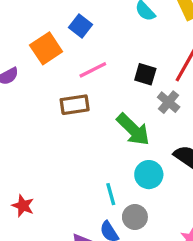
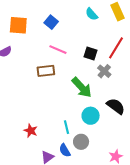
orange square: (46, 48) -> (18, 25), moved, turned 36
pink line: (93, 70) -> (58, 50), turned 48
red star: (23, 206) -> (31, 131), moved

